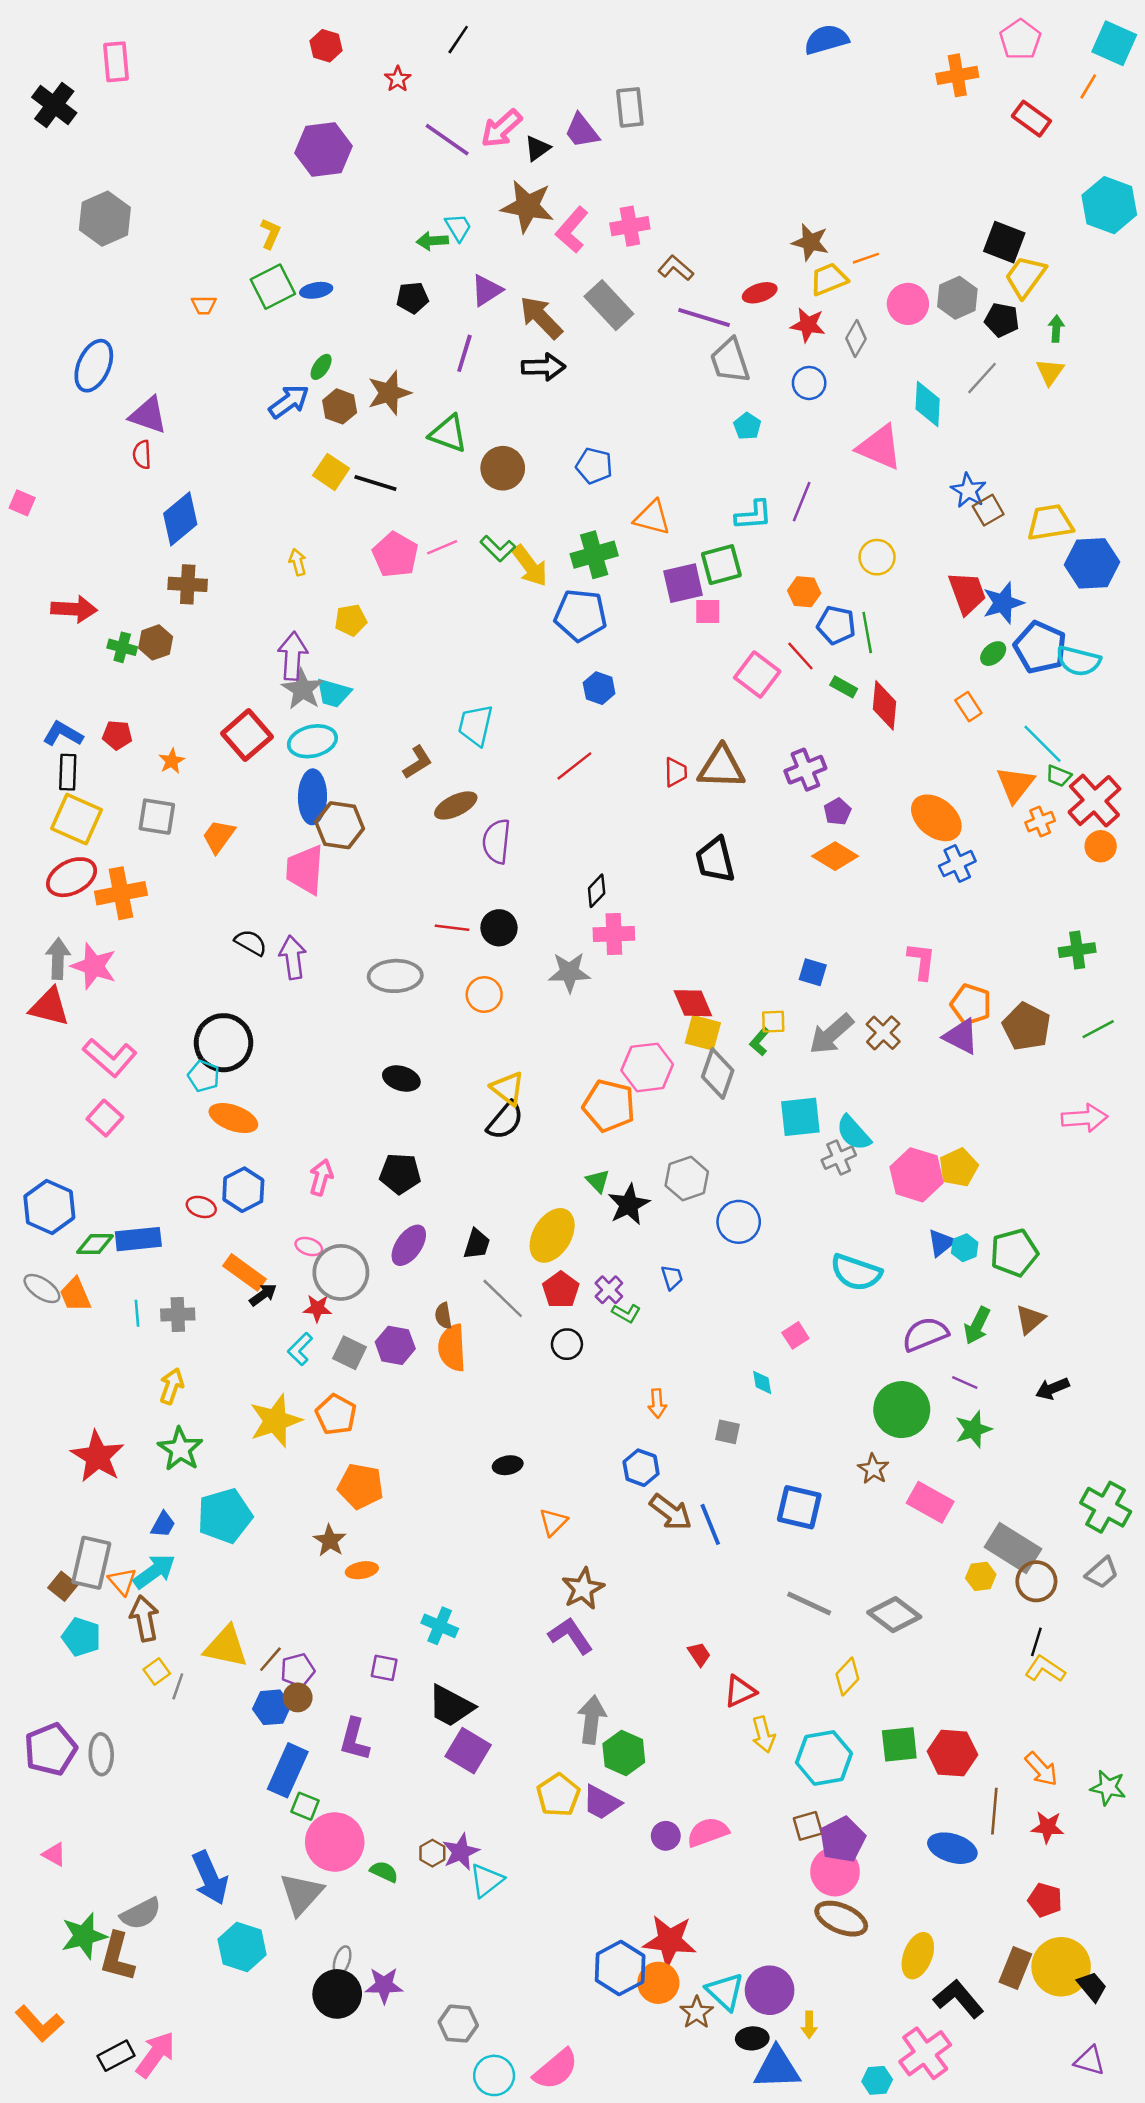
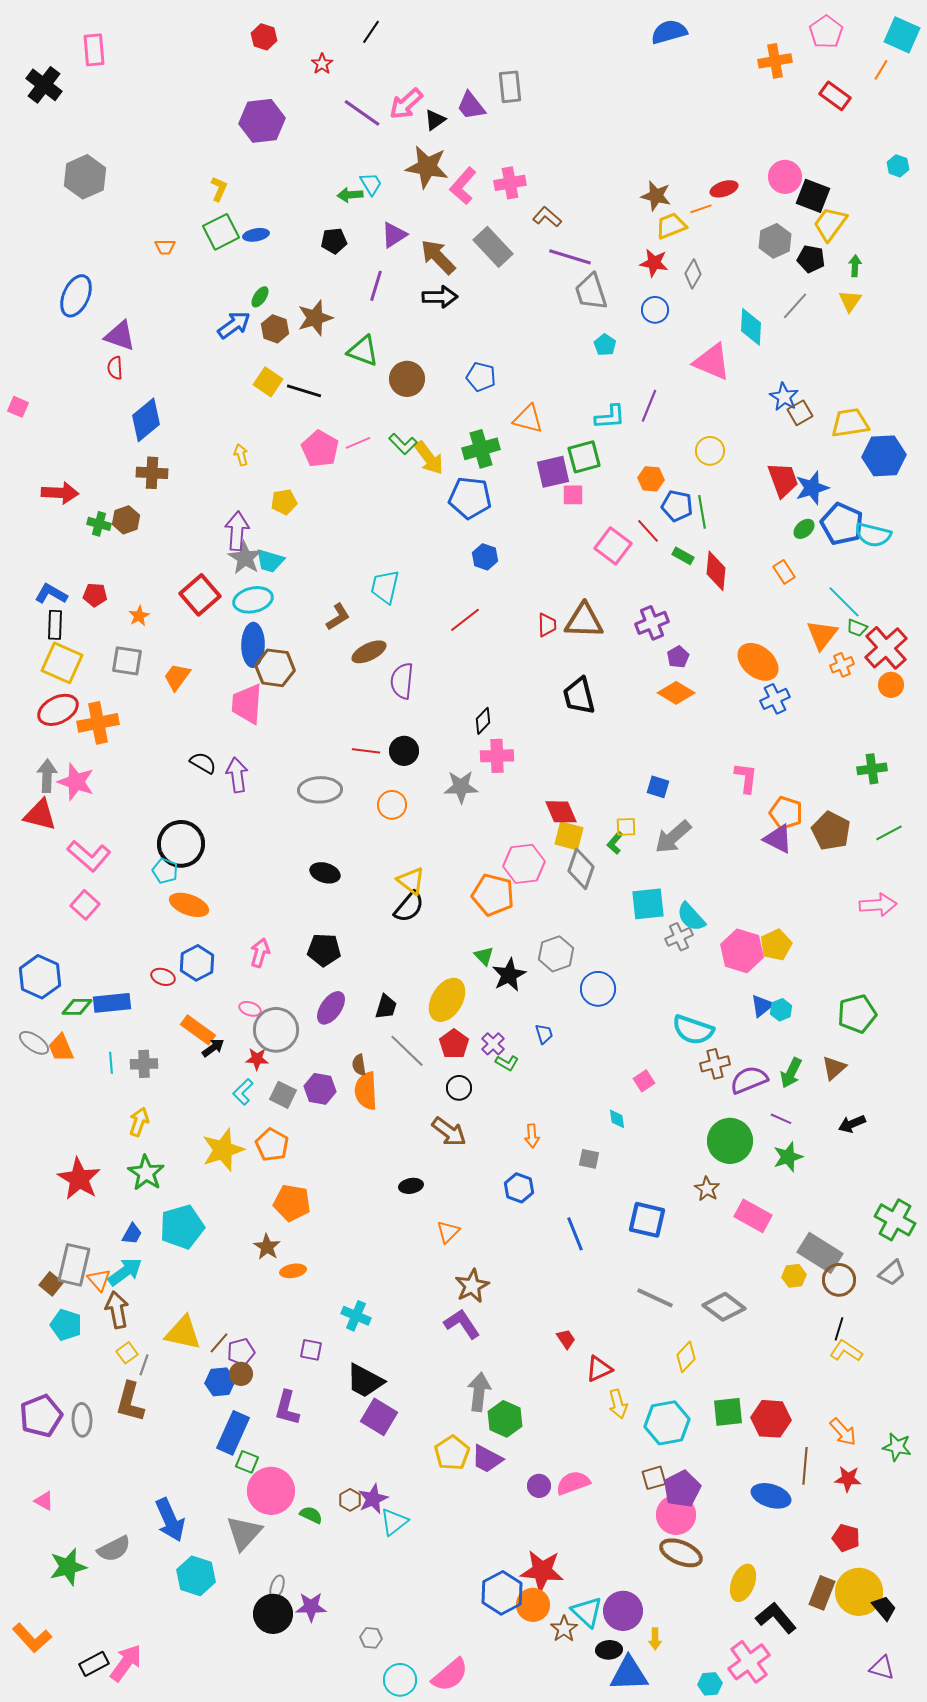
cyan hexagon: (1109, 205) -> (898, 166), size x0.5
red ellipse: (760, 293) -> (724, 189), moved
pink circle: (908, 304) -> (785, 177), moved
brown cross: (883, 1033) -> (715, 1064), moved, turned 32
green pentagon: (1014, 1253) -> (857, 1014), moved
brown arrow: (671, 1512) -> (449, 1132), moved
brown L-shape: (117, 1957) -> (130, 1402), moved
gray hexagon: (458, 2024) -> (371, 1638), size x0.7

